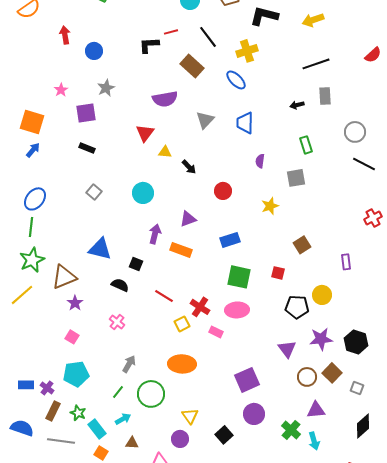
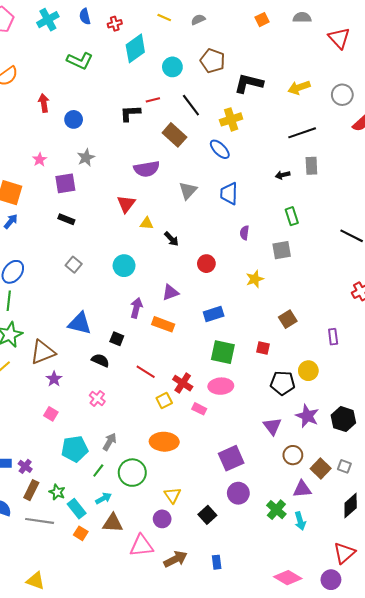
gray circle: (355, 132) -> (342, 95), moved
purple star: (321, 339) -> (307, 416), turned 30
brown square: (332, 373) -> (321, 468), moved
cyan pentagon: (76, 374) -> (75, 449), moved
brown triangle: (132, 443) -> (113, 523), size x1.5

